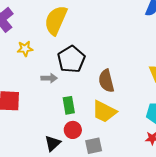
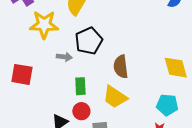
yellow star: (25, 49) -> (44, 25), size x1.8

